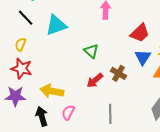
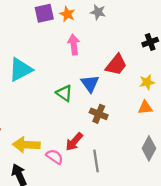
blue triangle: (143, 57) -> (90, 84), moved
red arrow: (95, 80) -> (74, 142), moved
pink semicircle: (68, 112) -> (55, 157), moved, turned 105

